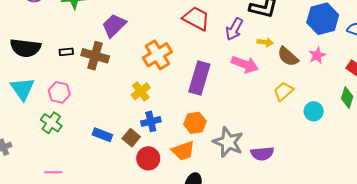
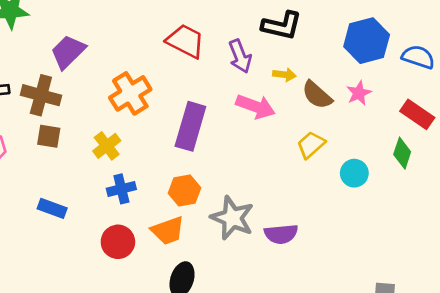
purple arrow: (234, 29) -> (240, 56), turned -50
brown square: (131, 138) -> (49, 136), moved, turned -30

